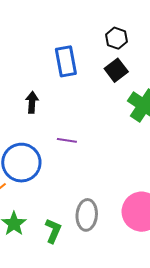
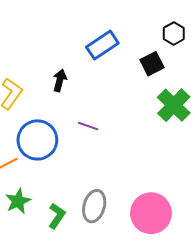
black hexagon: (116, 38) -> (174, 33), moved
blue rectangle: (66, 61) -> (102, 45), turned 56

